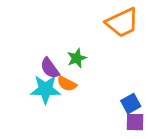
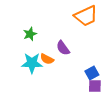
green star: (77, 58) -> (30, 34), moved
purple semicircle: (50, 68) -> (63, 48), moved

